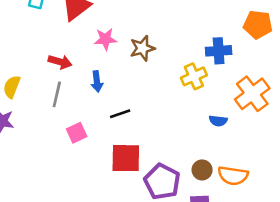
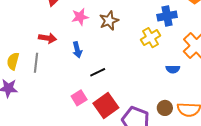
gray line: (57, 94) -> (36, 63), moved
pink square: (77, 133) -> (79, 98), moved
red square: (126, 158) -> (106, 106), turned -30

